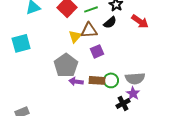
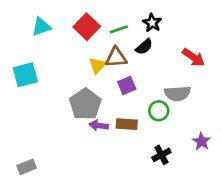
red arrow: (140, 21) -> (193, 57), moved
gray semicircle: (135, 78) -> (177, 93), moved
green circle: (111, 80) -> (159, 111), moved
purple star: (133, 93) -> (201, 141), moved

